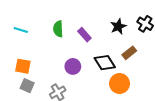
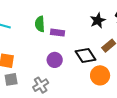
purple rectangle: (84, 35) -> (58, 33), moved, turned -40
gray square: (27, 86) -> (11, 79), turned -32

